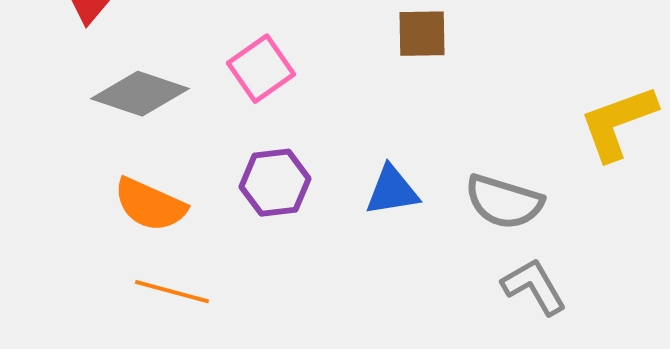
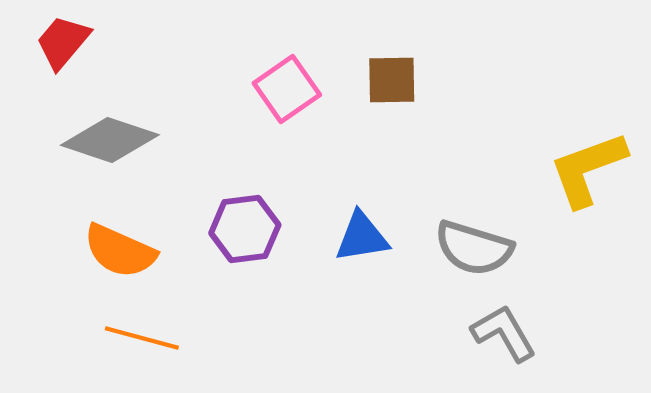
pink square: (261, 69) -> (287, 89), moved

